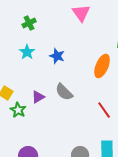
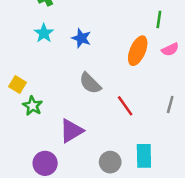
purple triangle: (38, 97) -> (71, 131), moved, size x1.5
red line: (104, 110) -> (125, 106), moved

